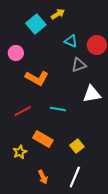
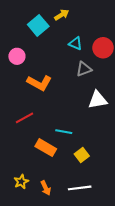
cyan line: (58, 109) -> (64, 132), moved
yellow star: (20, 152) -> (21, 182), moved
white line: (75, 177) -> (80, 188), turned 60

